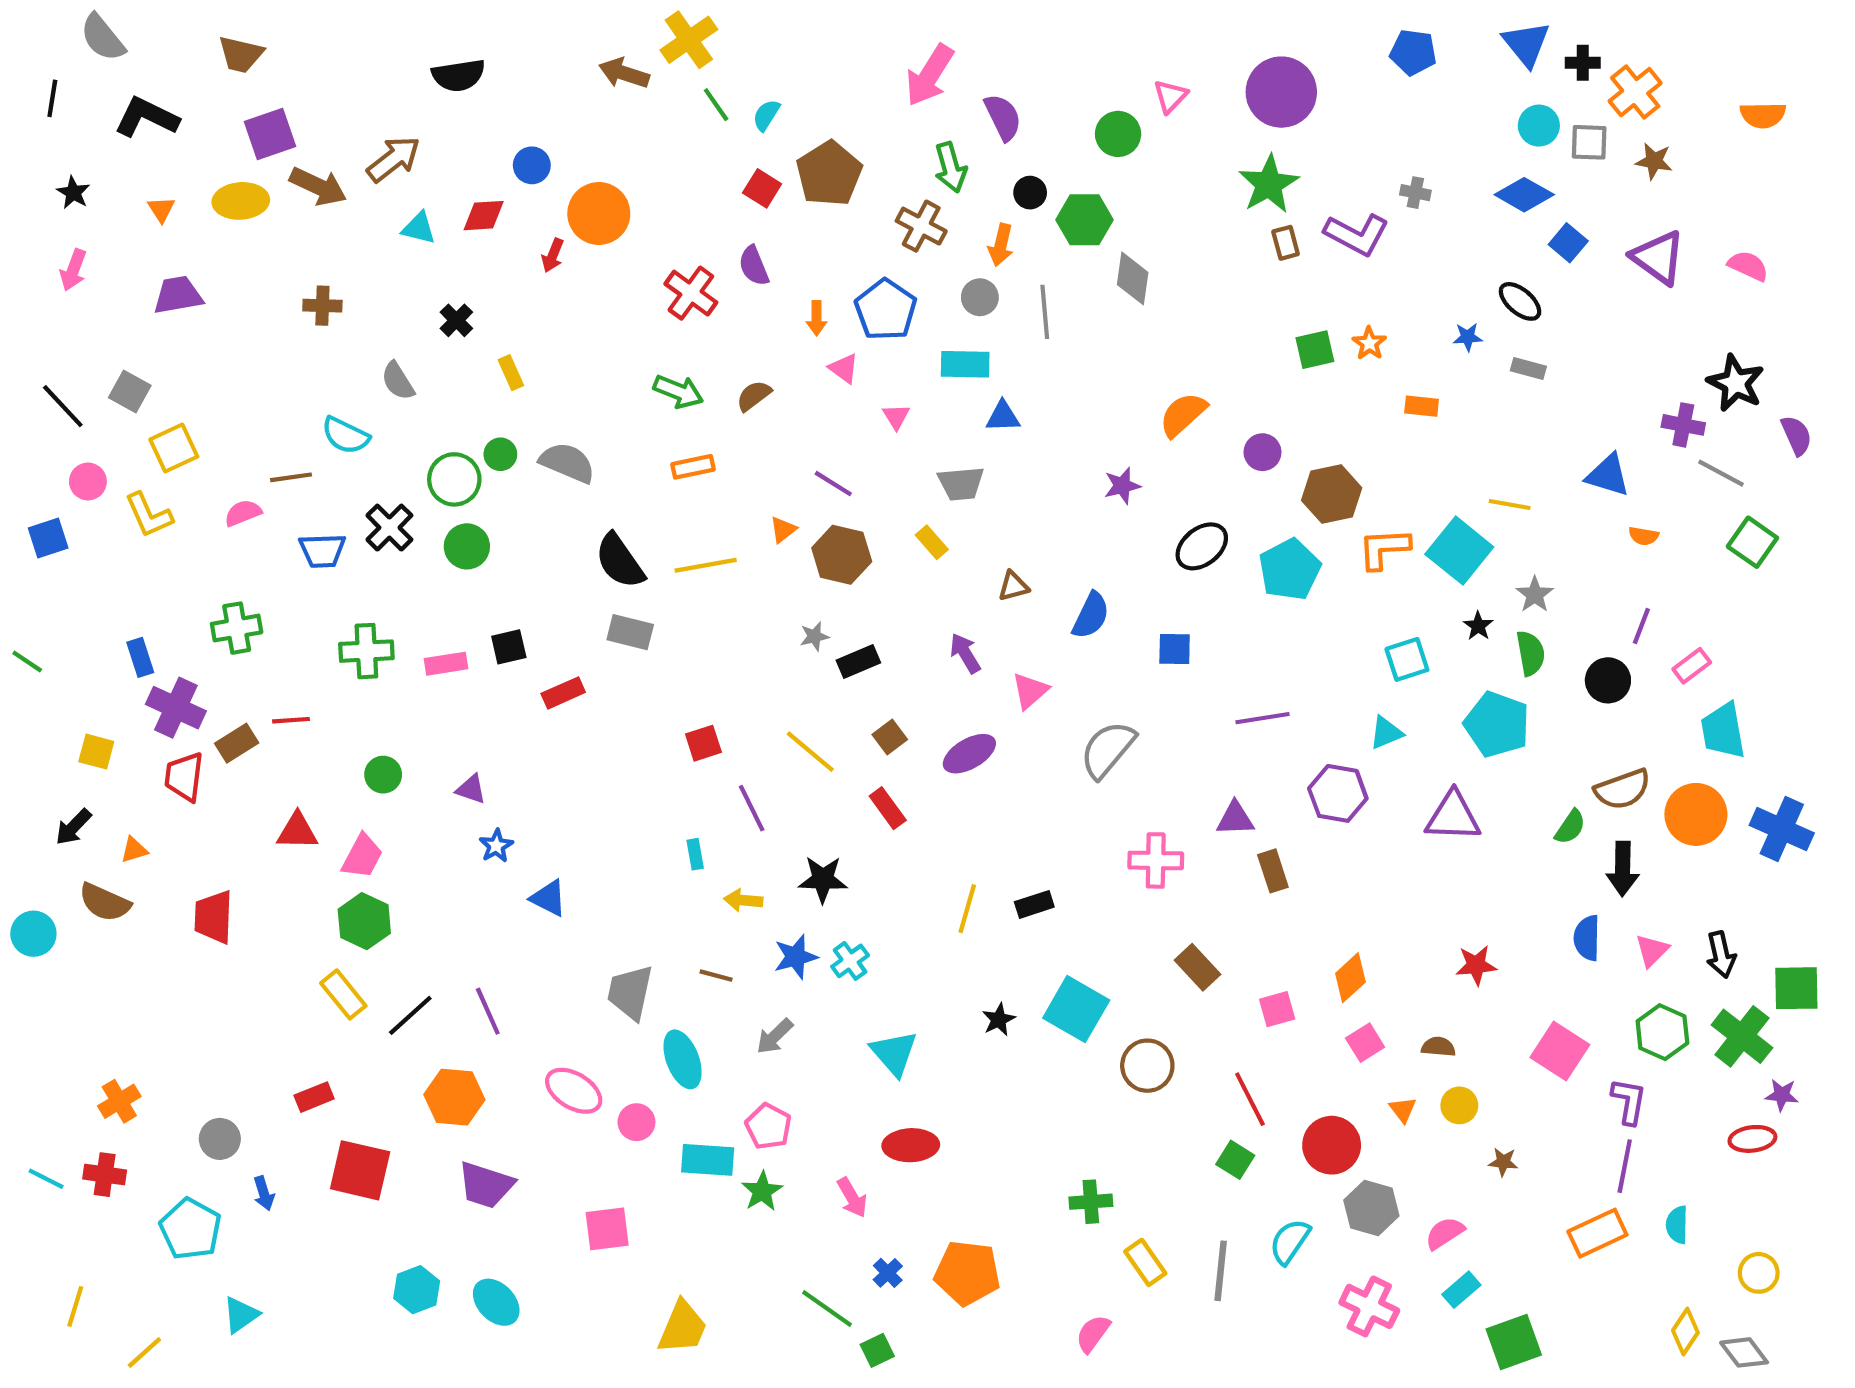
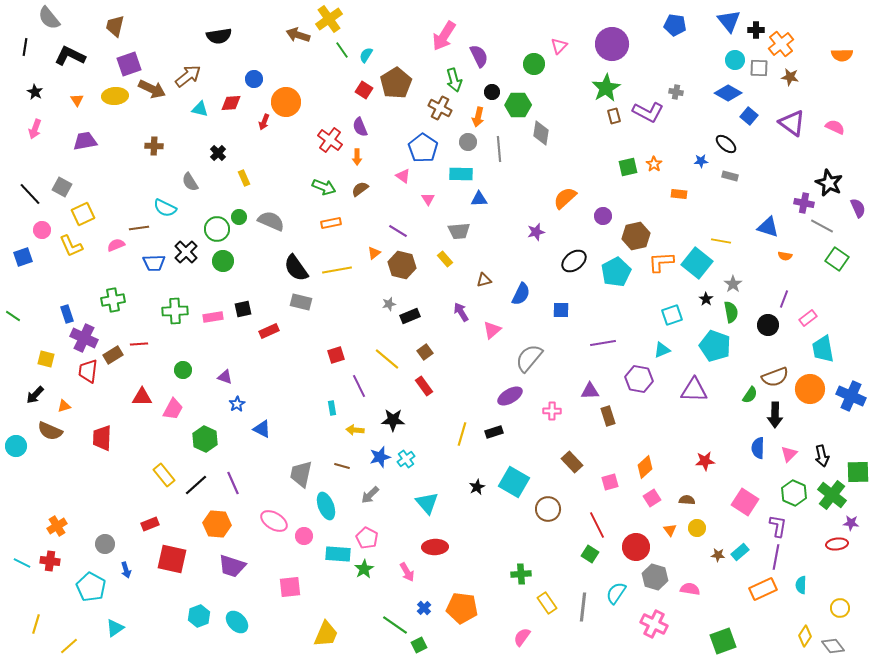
brown trapezoid: (241, 54) -> (115, 26), turned 90
orange arrow: (817, 318) -> (357, 157), moved
purple ellipse: (969, 754) -> (510, 396), moved
pink cross: (1156, 860) -> (552, 411), size x0.7
green hexagon: (364, 921) -> (205, 439), moved
pink semicircle: (1445, 1233) -> (690, 589), turned 42
cyan rectangle: (1461, 1290) -> (740, 552), moved

